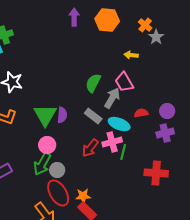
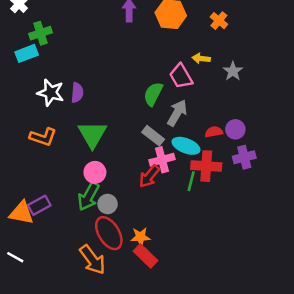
gray star: (156, 37) -> (233, 71), moved
pink trapezoid: (124, 82) -> (181, 76), moved
purple circle: (167, 111) -> (235, 129), moved
purple semicircle: (62, 115) -> (77, 93), moved
pink cross: (112, 142) -> (162, 160), moved
red cross: (156, 173) -> (206, 166), moved

